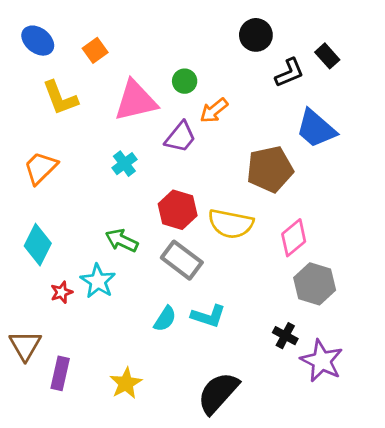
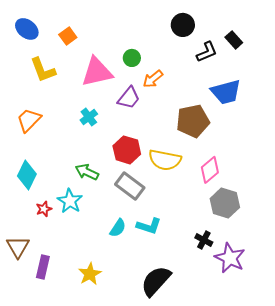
blue trapezoid: (316, 129) -> (226, 92), turned -56

